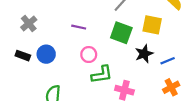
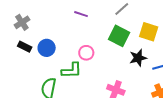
gray cross: (29, 24) -> (22, 22), moved
purple line: (79, 27) -> (81, 14), moved
green L-shape: (102, 75) -> (71, 70), moved

